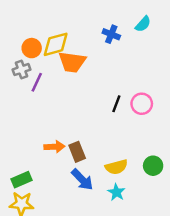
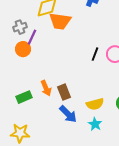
orange circle: (32, 48) -> (23, 49), moved
orange arrow: (54, 147) -> (46, 88), turned 70
green rectangle: (22, 180) -> (24, 97), moved

